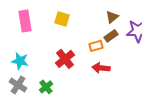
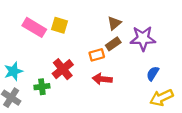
pink rectangle: (25, 21) -> (34, 27), moved, turned -50
cyan star: (20, 61) -> (13, 71), turned -30
green cross: (46, 87) -> (42, 87), moved, turned 32

